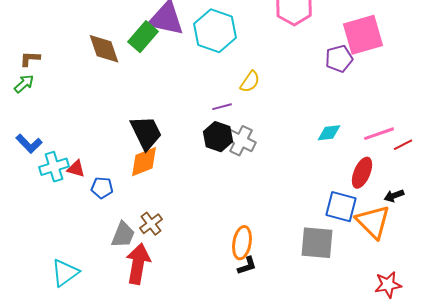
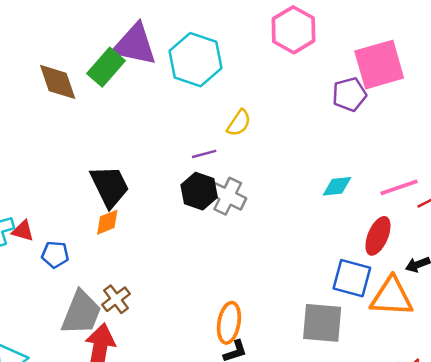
orange diamond: (144, 162) -> (107, 222), size x0.7
orange triangle: (373, 222) -> (392, 297), turned -42
gray trapezoid: (123, 235) -> (81, 313), size x1.4

